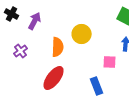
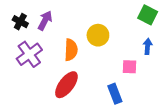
black cross: (12, 14) -> (20, 22), moved
purple cross: (21, 51) -> (29, 54), size x1.6

